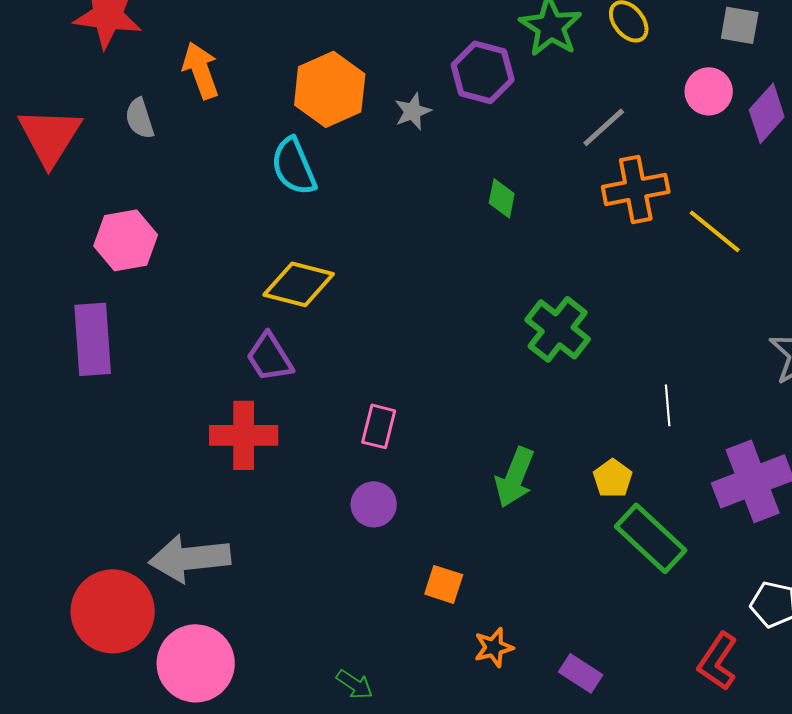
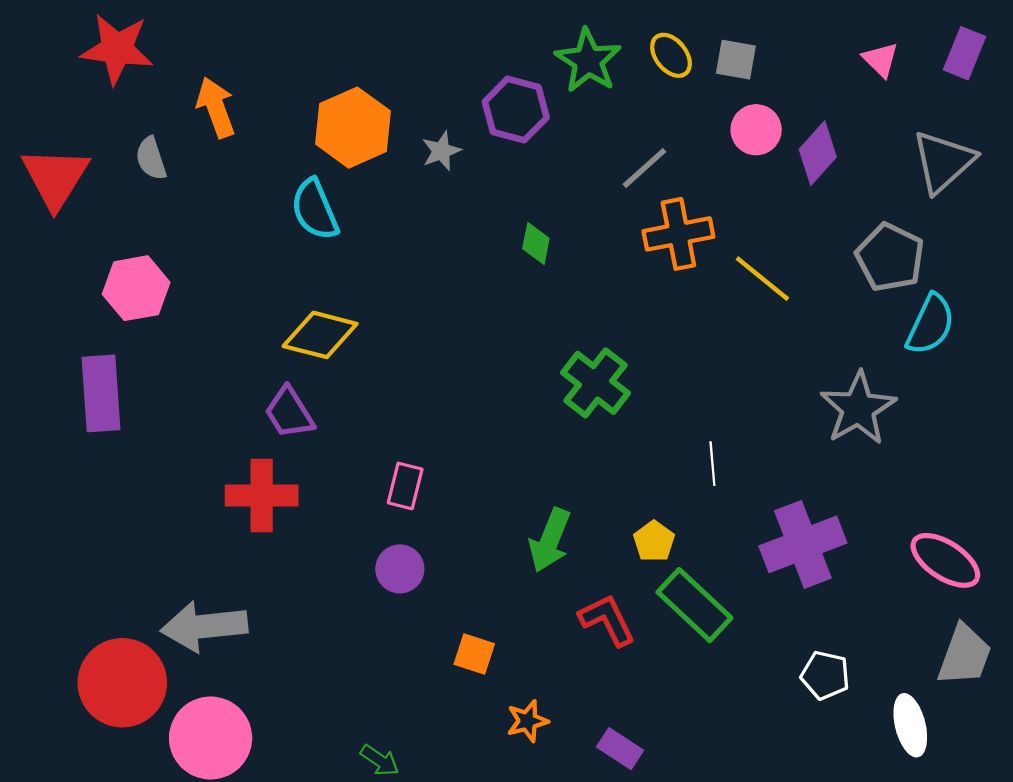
gray square: (740, 25) -> (736, 60), moved
red L-shape: (718, 661) -> (607, 620), moved, turned 120

